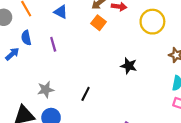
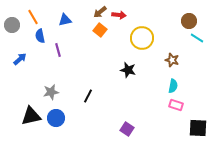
blue triangle: (61, 12) -> (65, 20), turned -40
yellow circle: (152, 22) -> (142, 38), moved
blue semicircle: (26, 38) -> (40, 36), moved

